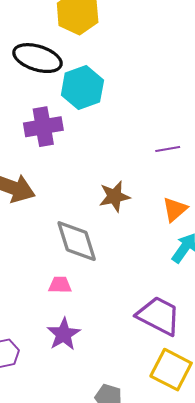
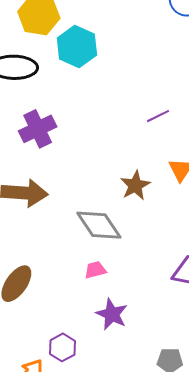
cyan hexagon: (82, 88) -> (77, 46), moved
brown star: (114, 196) -> (135, 185), moved

